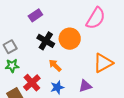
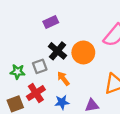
gray square: (10, 47) -> (40, 66), moved

